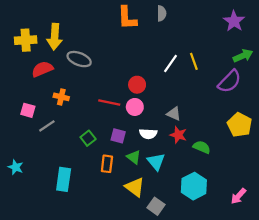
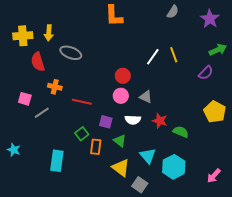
gray semicircle: (162, 13) -> (173, 12), moved, turned 32
yellow arrow: (55, 37) -> (49, 33), size x0.7
red semicircle: (42, 69) -> (38, 62), turned -84
purple semicircle: (230, 81) -> (206, 73), size x0.7
red line: (109, 103) -> (82, 102), moved
gray triangle: (174, 114) -> (146, 97), moved
green square: (88, 138) -> (82, 134), moved
cyan triangle: (156, 162) -> (148, 156), moved

